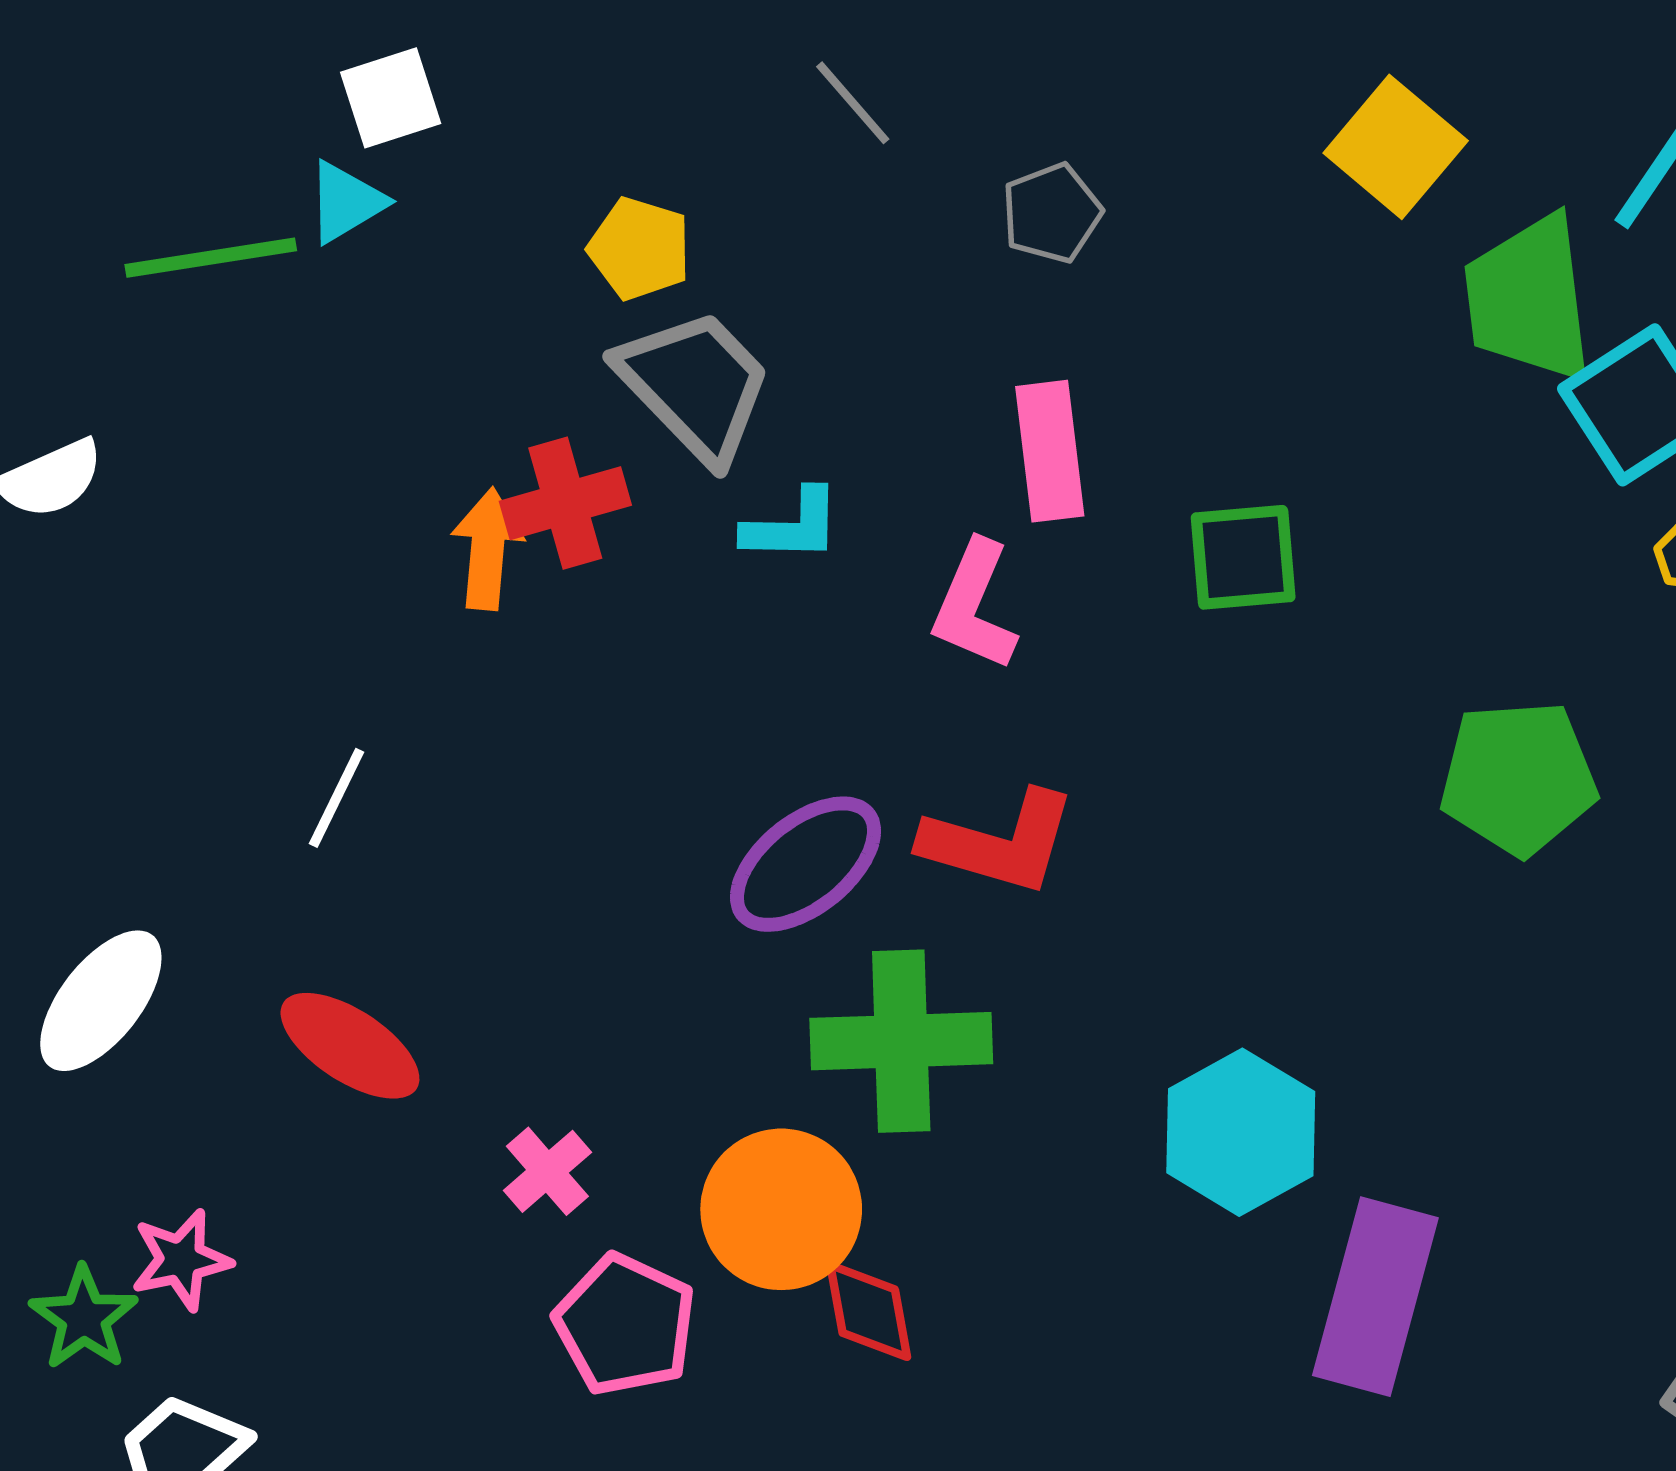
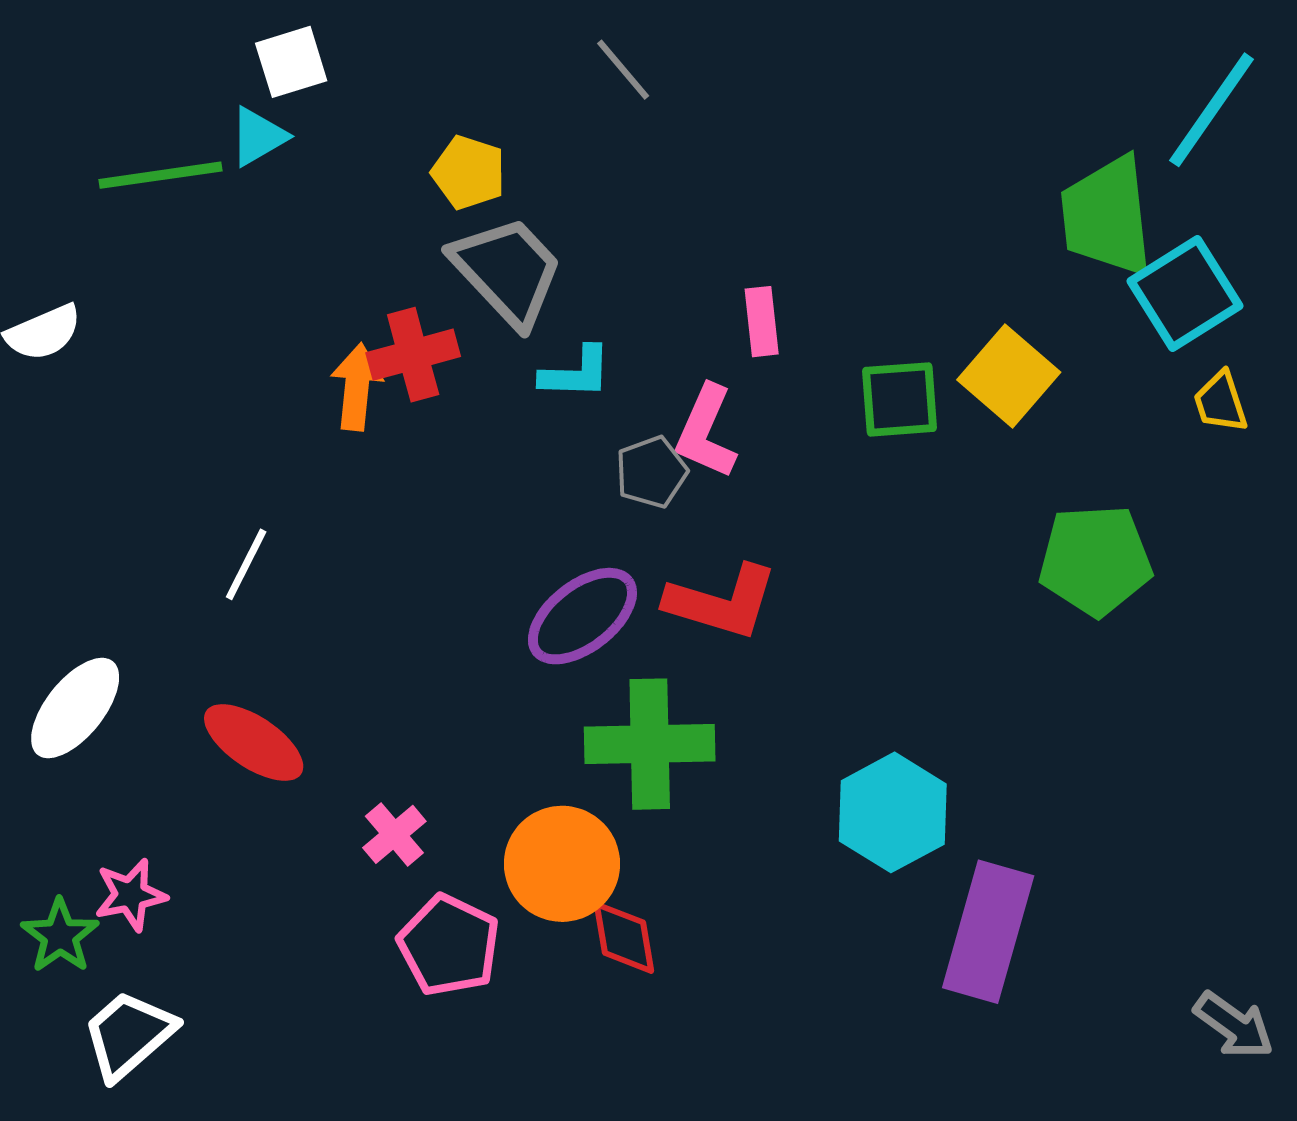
yellow square: (1396, 147) -> (1009, 376), moved
gray pentagon: (1052, 213) -> (651, 472), moved
pink rectangle: (1050, 451) -> (762, 322), size x0.7

